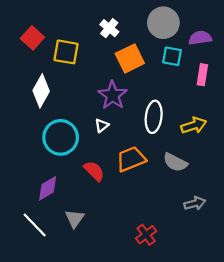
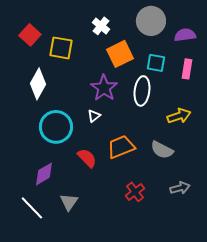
cyan square: (172, 56) -> (156, 63), moved
white ellipse: (154, 117) -> (142, 91), moved
red cross: (146, 235) -> (135, 192), moved

